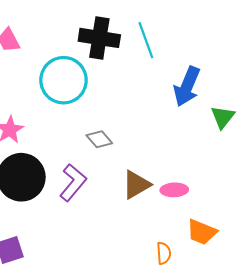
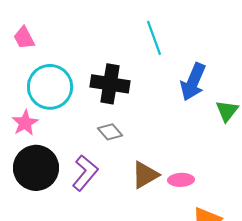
black cross: (99, 38) -> (110, 84), moved
cyan circle: (63, 80) -> (50, 87), moved

